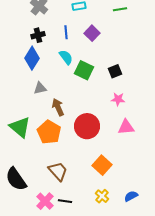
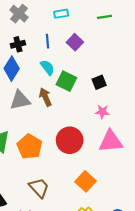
gray triangle: (40, 88) -> (20, 100), size x1.5
brown arrow: (58, 107) -> (45, 97), moved
pink triangle: (126, 127) -> (111, 141), size x1.4

